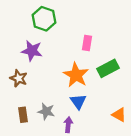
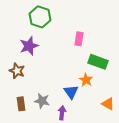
purple star: (32, 51) -> (29, 46), turned -30
green rectangle: (108, 68) -> (98, 62), turned 48
orange star: (76, 75) -> (86, 80), moved, size x0.6

